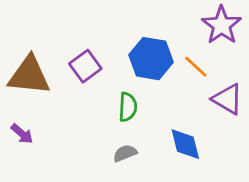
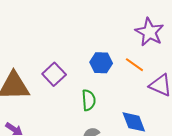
blue hexagon: (151, 59) -> (101, 63), size x0.7

